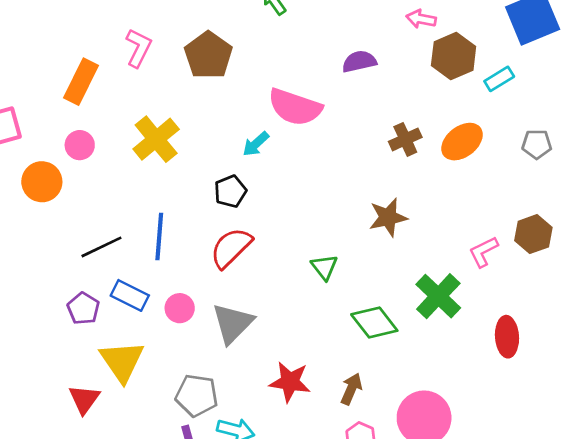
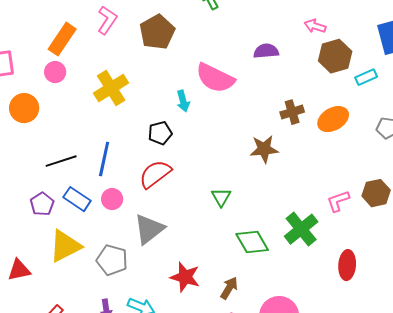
cyan arrow: (256, 144) -> (183, 101), turned -70
pink circle: (80, 145) -> (55, 72), moved
brown star: (388, 217) -> (264, 149), moved
pink circle: (180, 308) -> (112, 199), moved
yellow triangle: (122, 361) -> (65, 246), turned 30
gray pentagon: (197, 395) -> (112, 260), moved
red triangle: (84, 399) -> (19, 270), moved, turned 35

